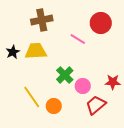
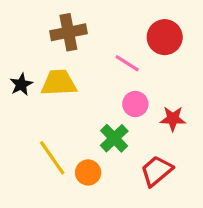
green cross: (65, 75) -> (114, 138), moved
red star: (113, 82) -> (173, 119), moved
pink circle: (83, 86) -> (135, 104), moved

